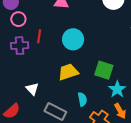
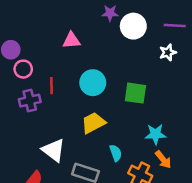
green square: (104, 70) -> (135, 93), moved
white triangle: (32, 89) -> (54, 150), size x1.5
cyan star: (117, 89) -> (156, 134), turned -30

